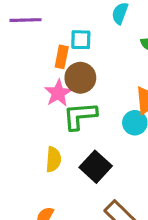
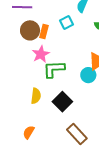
cyan square: (81, 40) -> (66, 22), moved, turned -32
brown circle: (80, 78) -> (30, 30), moved

